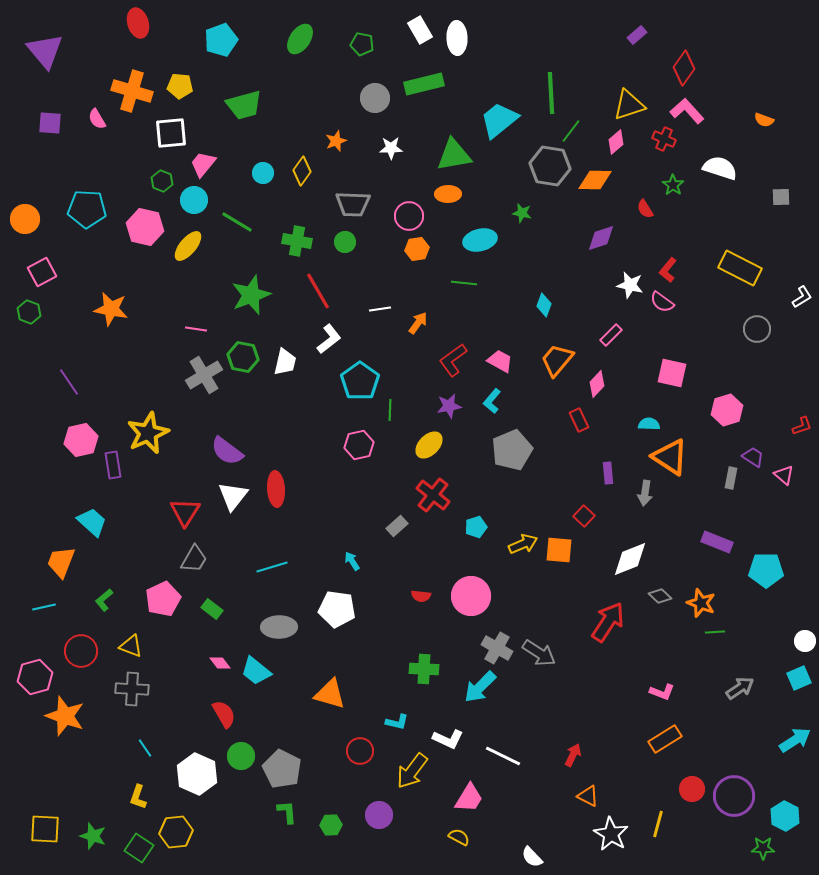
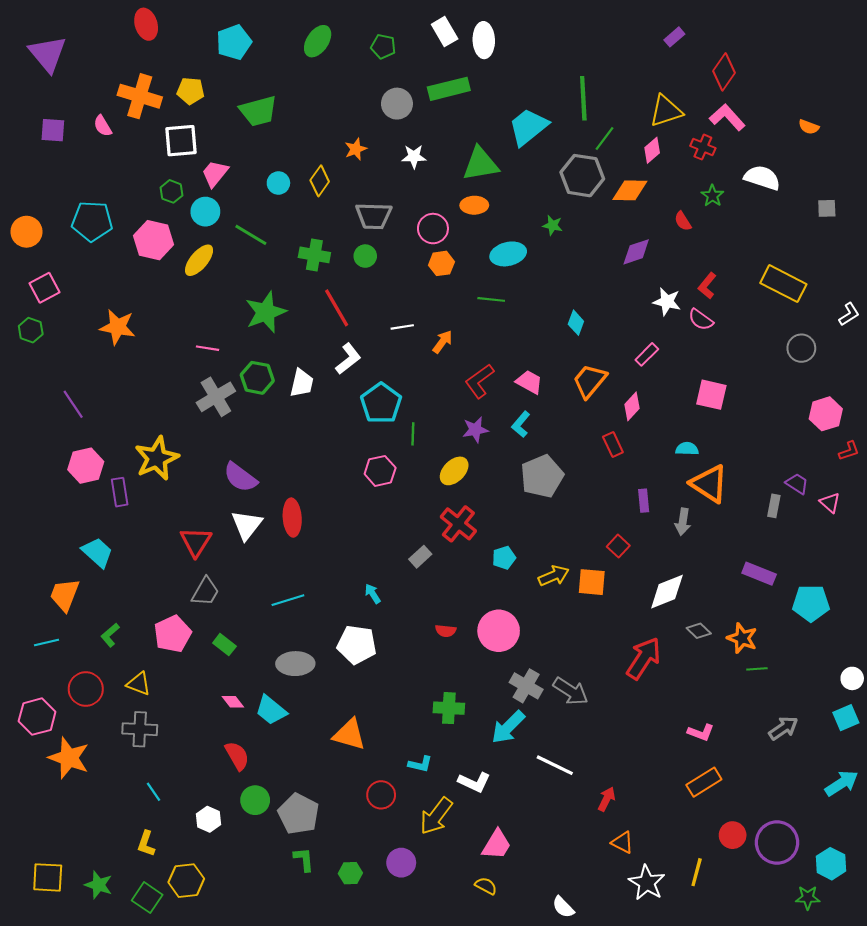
pink hexagon: (727, 410) -> (826, 414), moved
white line: (503, 756) -> (555, 765), moved
white hexagon: (197, 774) -> (209, 819), size x0.6

